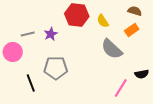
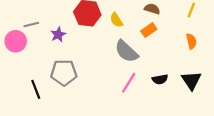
gray line: (28, 34) -> (31, 25), moved
pink circle: (13, 52) -> (16, 41), moved
pink line: (121, 88) -> (129, 83), moved

